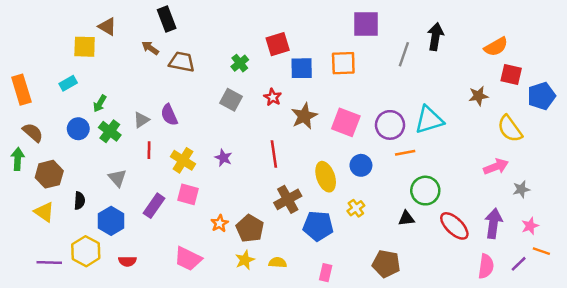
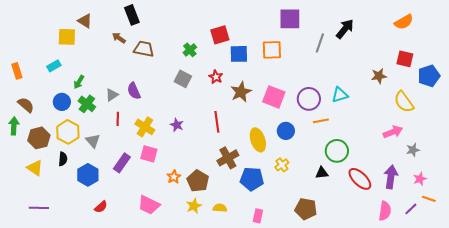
black arrow: (435, 37) -> (345, 29), turned 30
orange semicircle: (496, 47) -> (404, 22), moved
orange rectangle: (21, 90) -> (17, 71), size x0.7
cyan triangle: (429, 120) -> (340, 95), size x0.7
yellow hexagon: (86, 251) -> (68, 132), moved
red semicircle: (127, 261) -> (101, 207), turned -40

